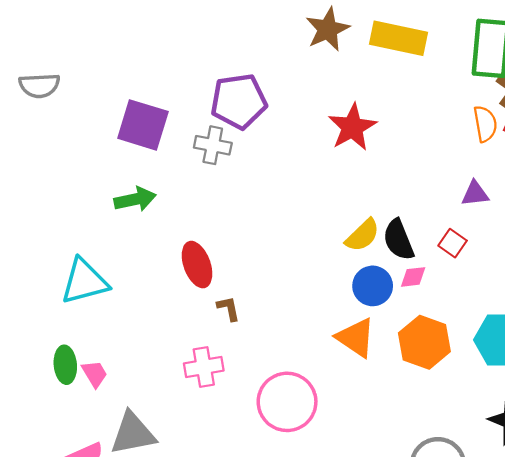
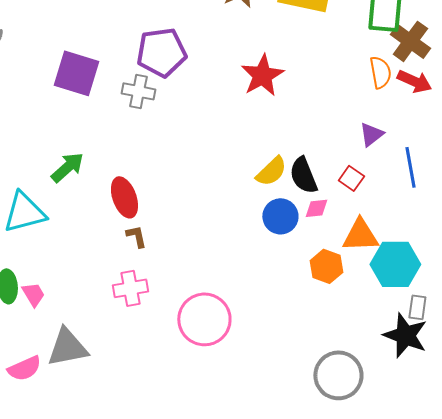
purple triangle: (475, 194) -> (371, 134), turned -32
green arrow: (135, 199) -> (67, 167), moved, turned -30
brown L-shape: (229, 308) -> (136, 236), moved
orange triangle: (356, 338) -> (360, 235), moved, turned -36
orange hexagon: (424, 342) -> (326, 266), size x0.7

